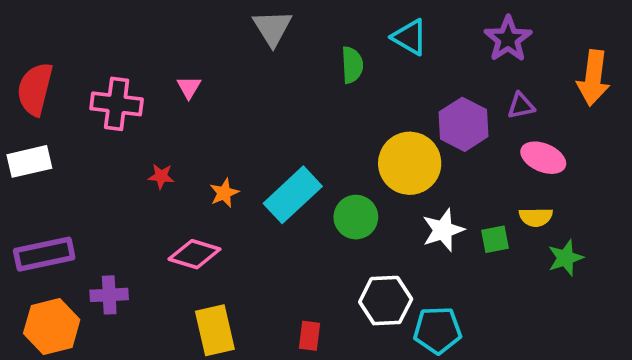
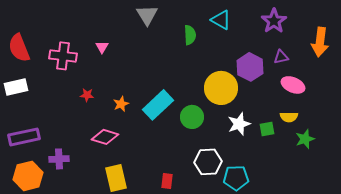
red semicircle: (35, 89) -> (19, 48), turned -36

